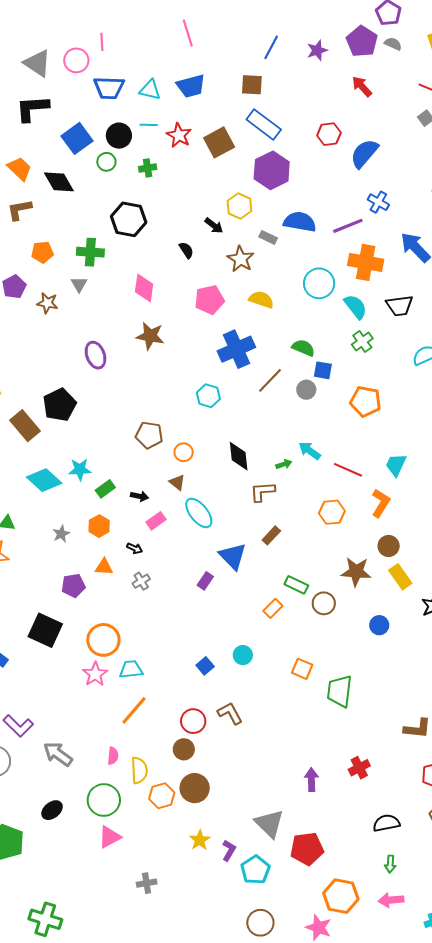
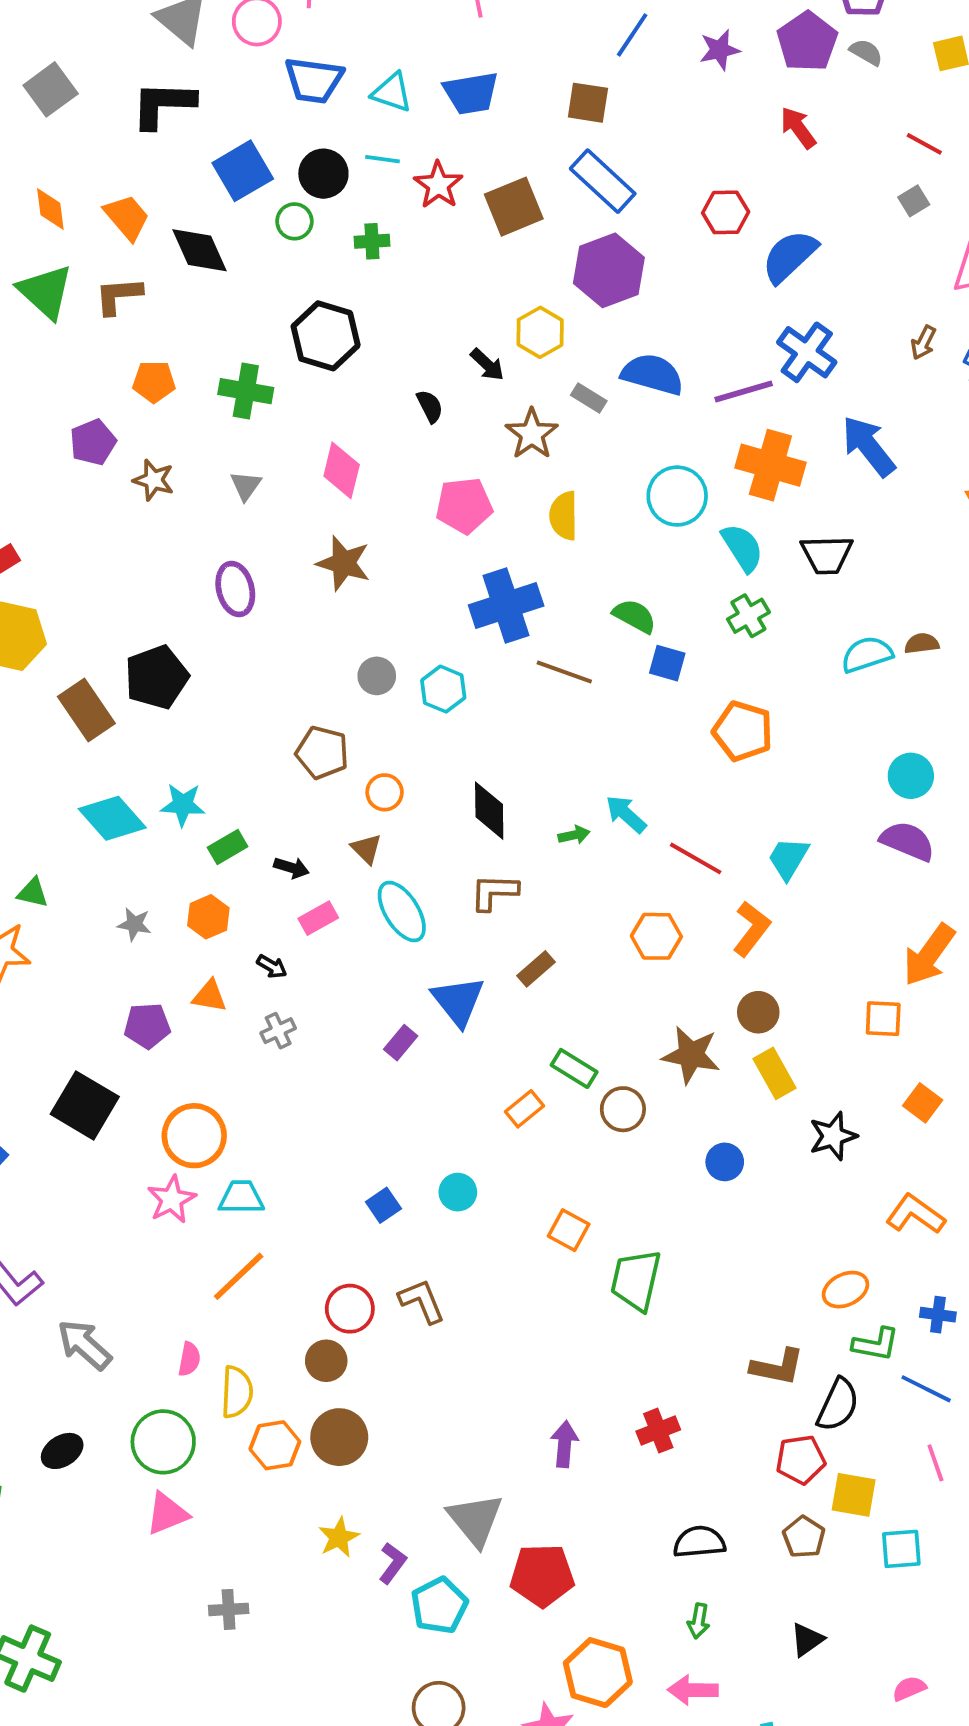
blue cross: (378, 202) -> (807, 352), size x1.4
gray triangle: (79, 284) -> (246, 486), moved
yellow semicircle: (261, 300) -> (564, 516), turned -115
brown line: (270, 380) -> (564, 672), turned 60
gray circle: (306, 390) -> (377, 676), moved
brown L-shape: (262, 492) -> (494, 892), moved
gray star: (61, 534) -> (134, 924), turned 30

